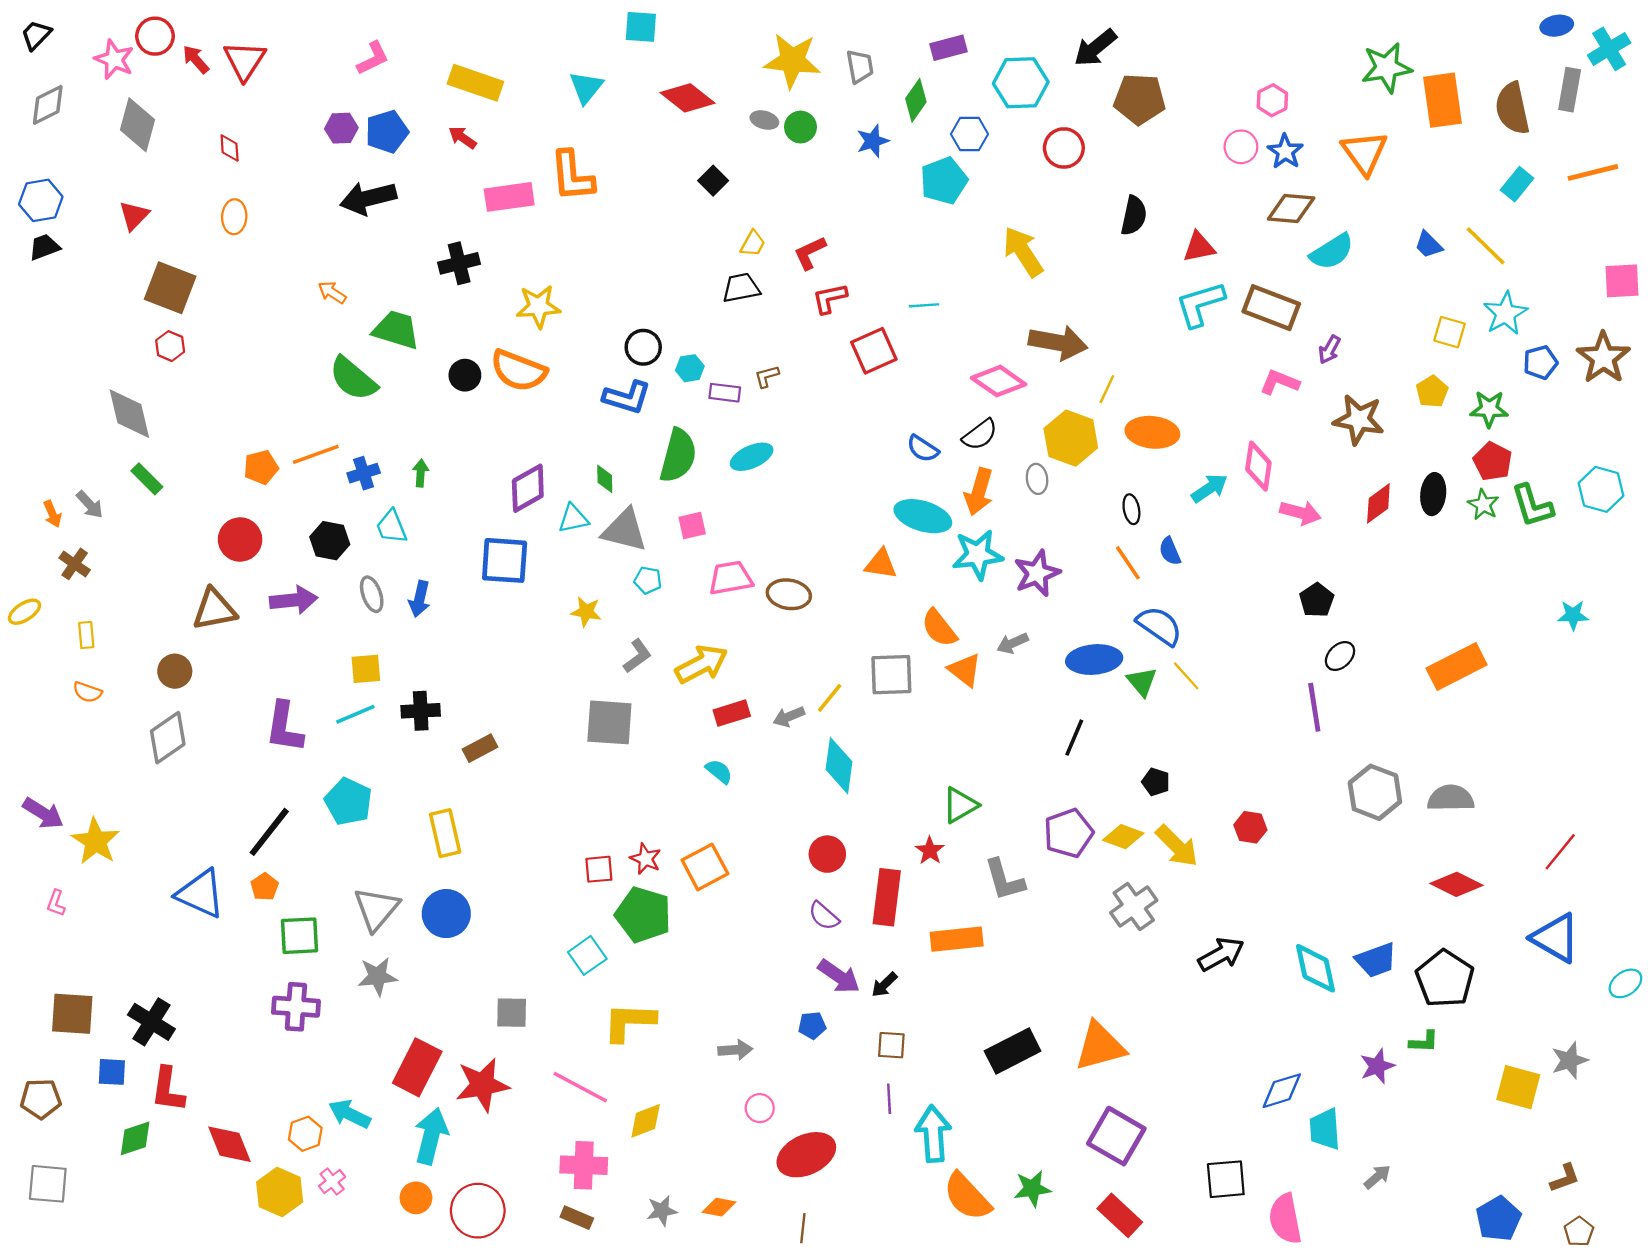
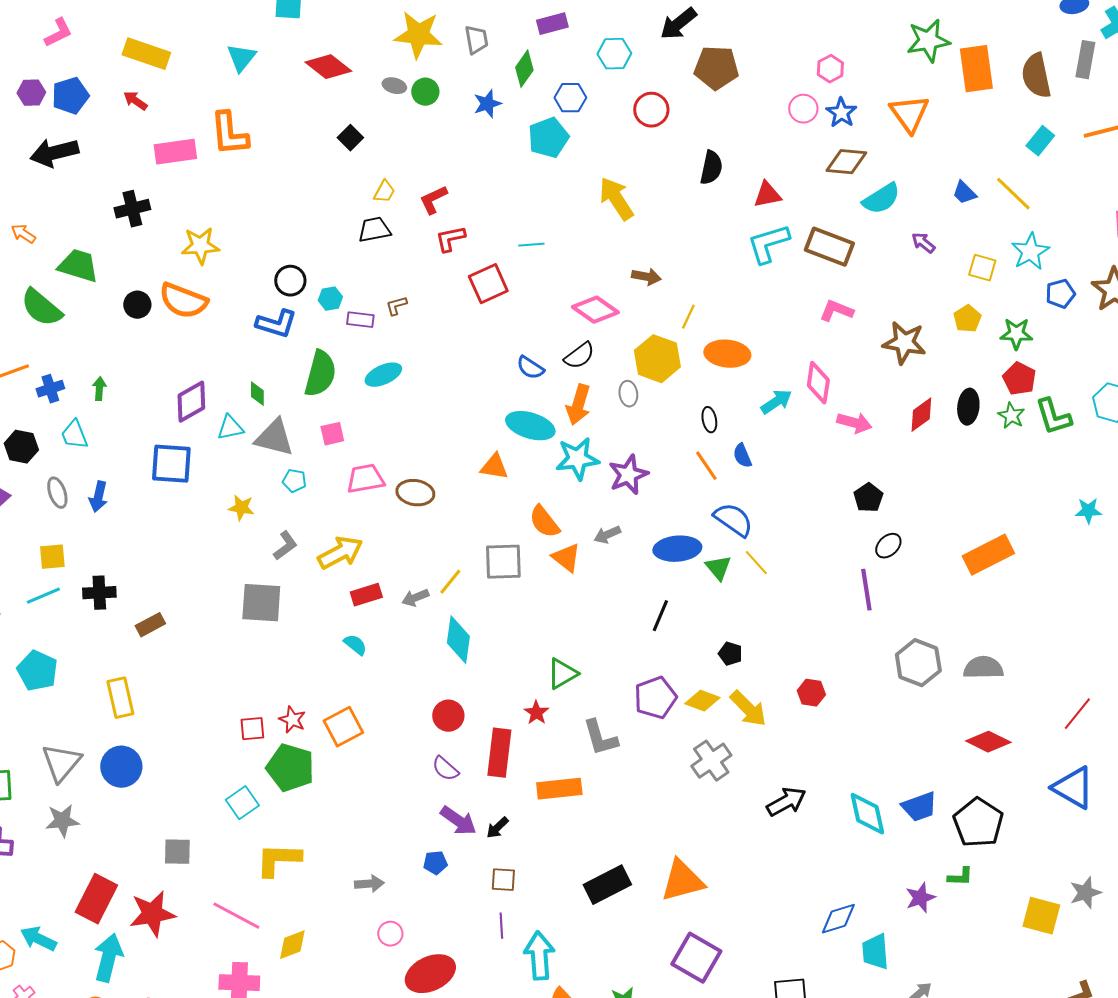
cyan hexagon: (1021, 83) -> (614, 54), size x0.7
brown arrow: (1058, 343) -> (646, 277), size x0.6
purple arrow: (1329, 350) -> (923, 243), moved, turned 100

